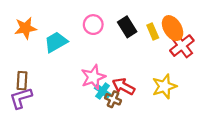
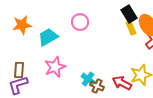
black rectangle: (127, 27) -> (129, 14), moved
pink star: (93, 77) -> (55, 67), moved
red arrow: (124, 86) -> (122, 83), moved

